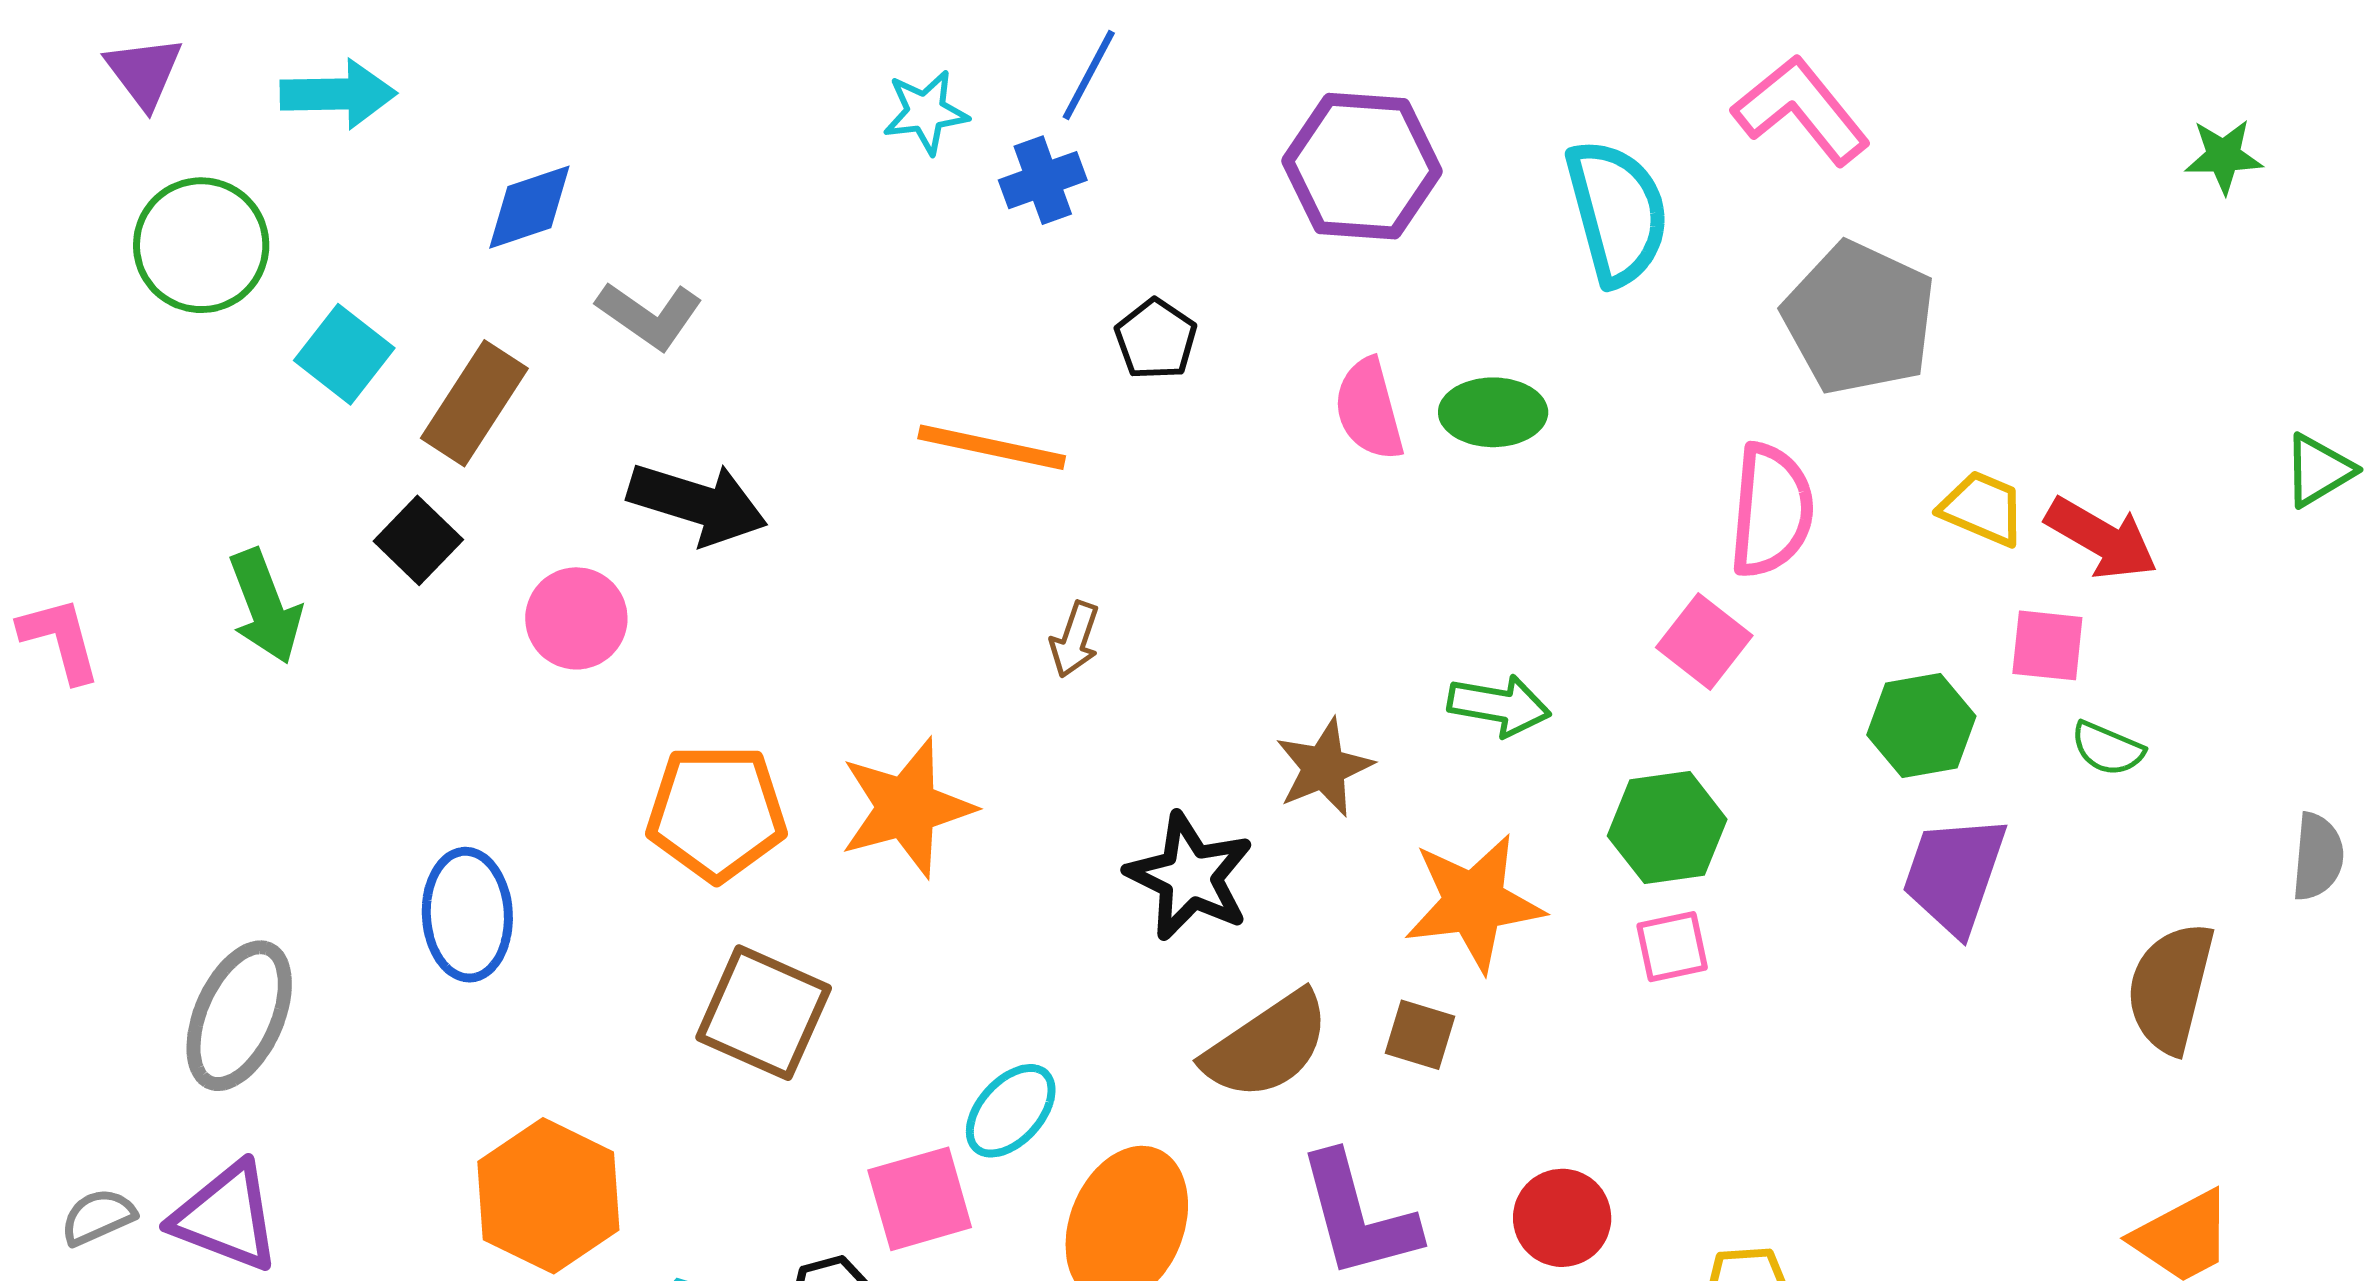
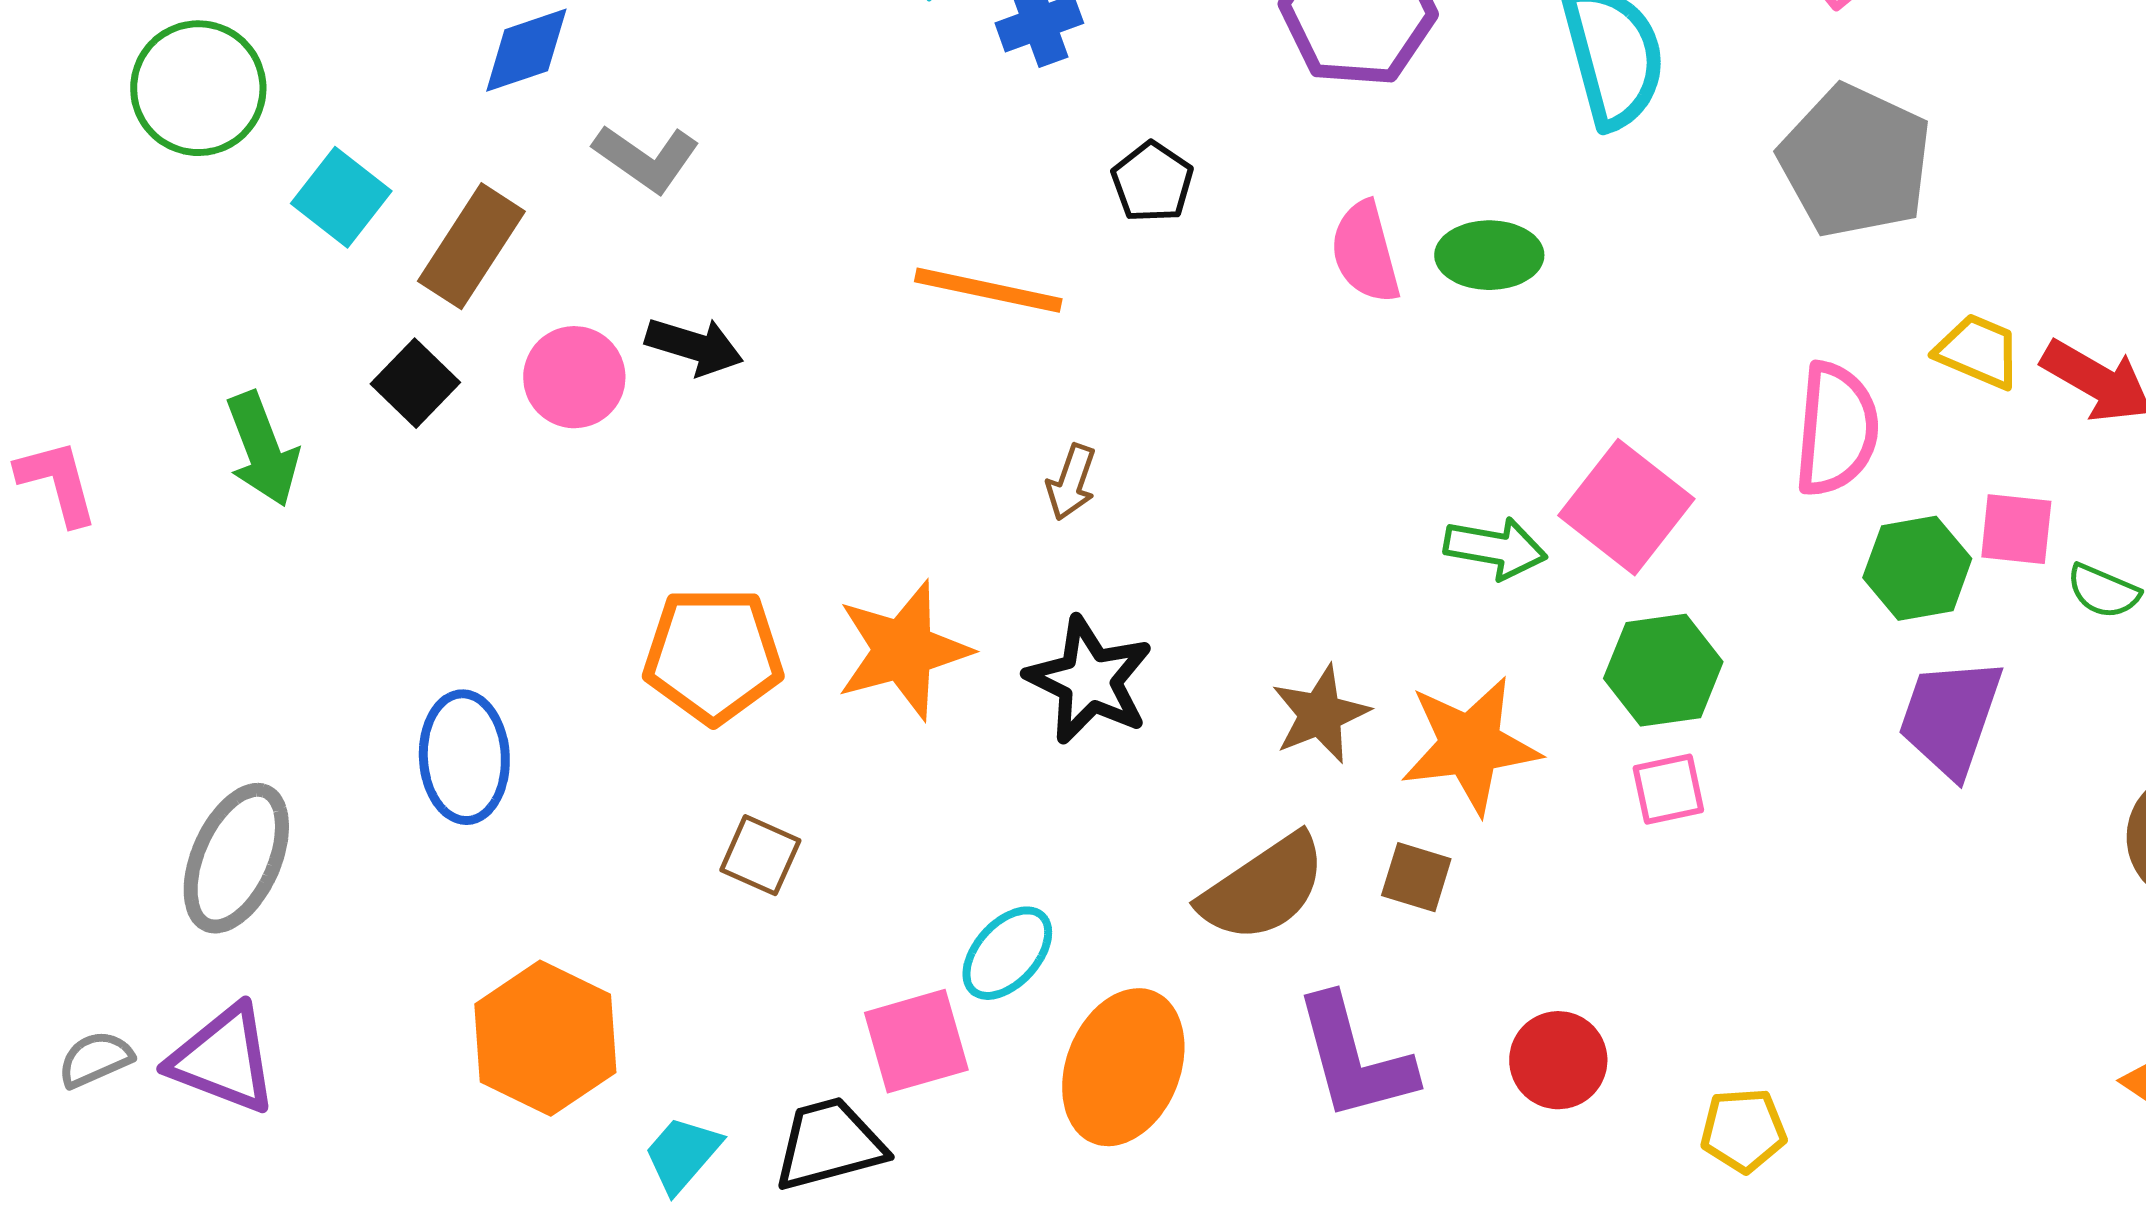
black arrow: (697, 503) -> (694, 346), size x0.7
pink semicircle: (1771, 510) -> (1836, 429), moved
pink circle: (576, 618) -> (574, 377), moved
pink square: (1704, 641) -> (1626, 507), moved, size x1.4
pink square: (2047, 645) -> (2016, 529), moved
brown star: (1324, 768) -> (1320, 714), moved
black star: (1190, 877) -> (1089, 680), moved
brown square: (764, 1013) -> (760, 855), size x0.6

